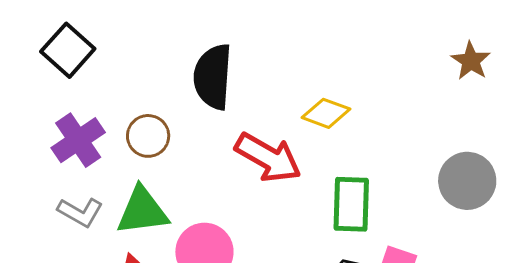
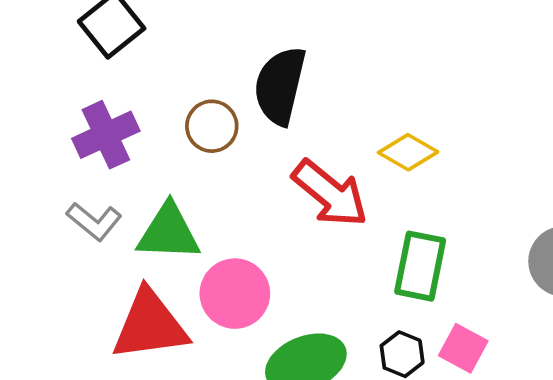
brown circle: (148, 136) -> (212, 126), moved

